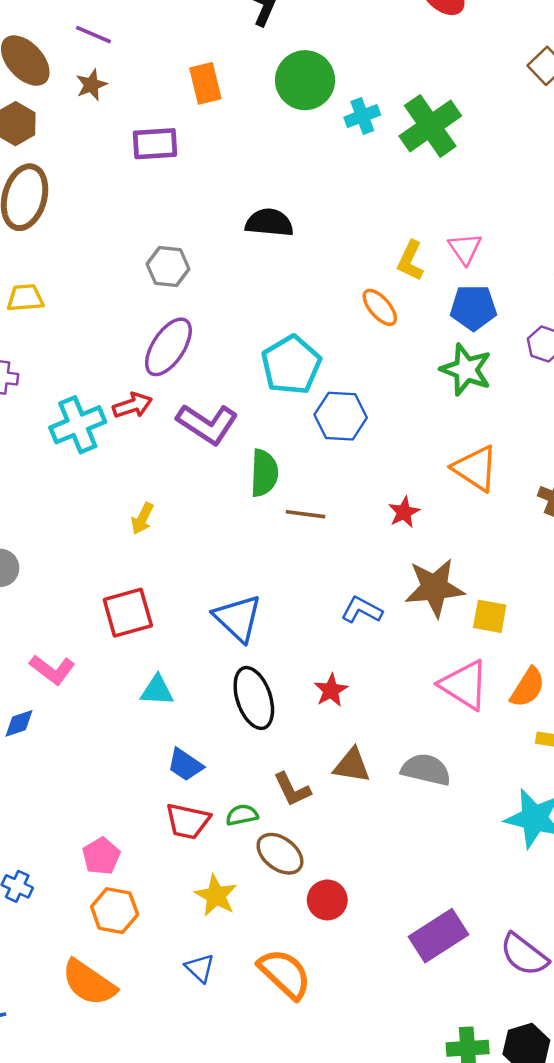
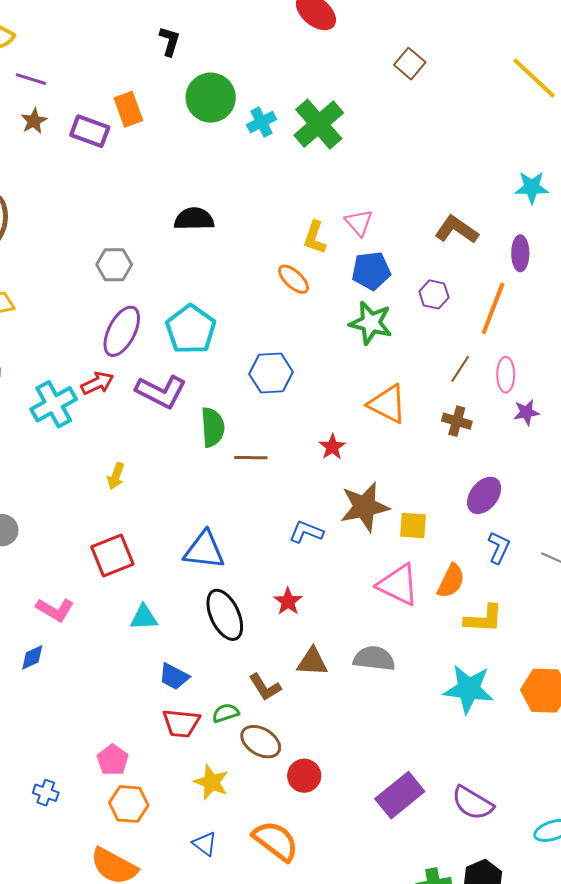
purple rectangle: (155, 144) -> (90, 131), moved, turned 30
cyan pentagon: (291, 365) -> (191, 329), moved
blue triangle: (238, 618) -> (204, 550), turned -30

